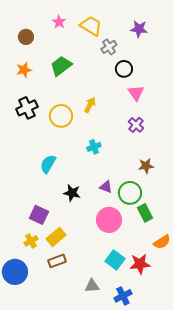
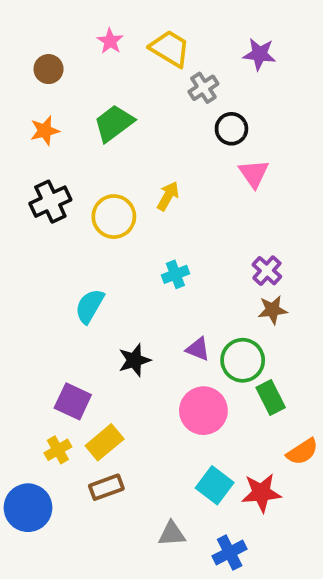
purple cross: (136, 125) -> (267, 271), moved
black star: (72, 193) -> (134, 360), turned -30

